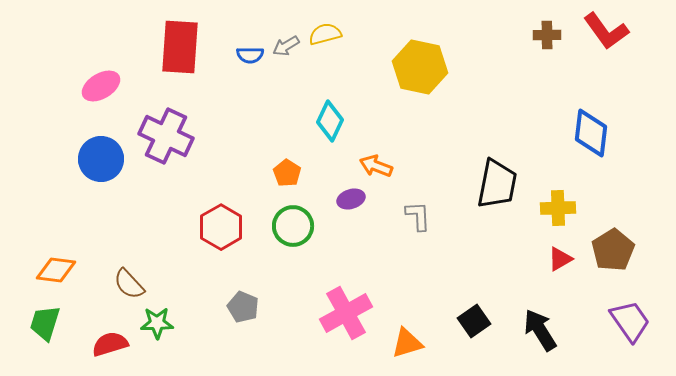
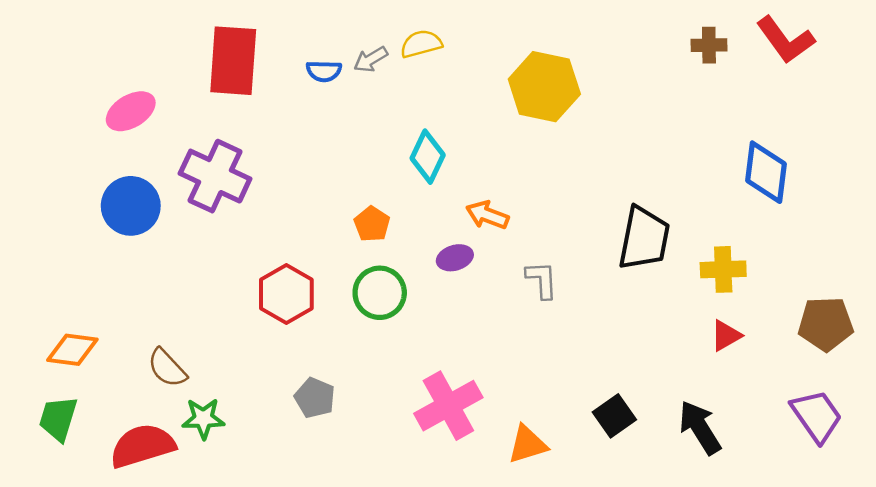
brown pentagon: (613, 250) -> (826, 324), moved, turned 30
red semicircle: (110, 344) -> (142, 446), size x1.4

